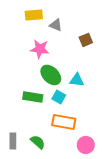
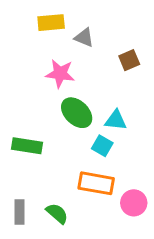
green rectangle: (33, 97) -> (27, 146), moved
cyan square: (59, 97) -> (102, 146), moved
pink circle: (86, 145) -> (134, 203), moved

